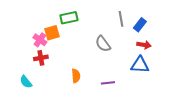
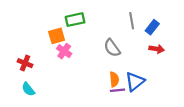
pink cross: (40, 40) -> (64, 51), moved
red cross: (41, 58) -> (25, 63), moved, turned 32
blue triangle: (140, 65) -> (135, 82), moved, turned -42
orange semicircle: (76, 76) -> (114, 79), moved

